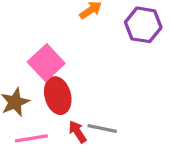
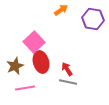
red arrow: (77, 132) -> (67, 69), moved

